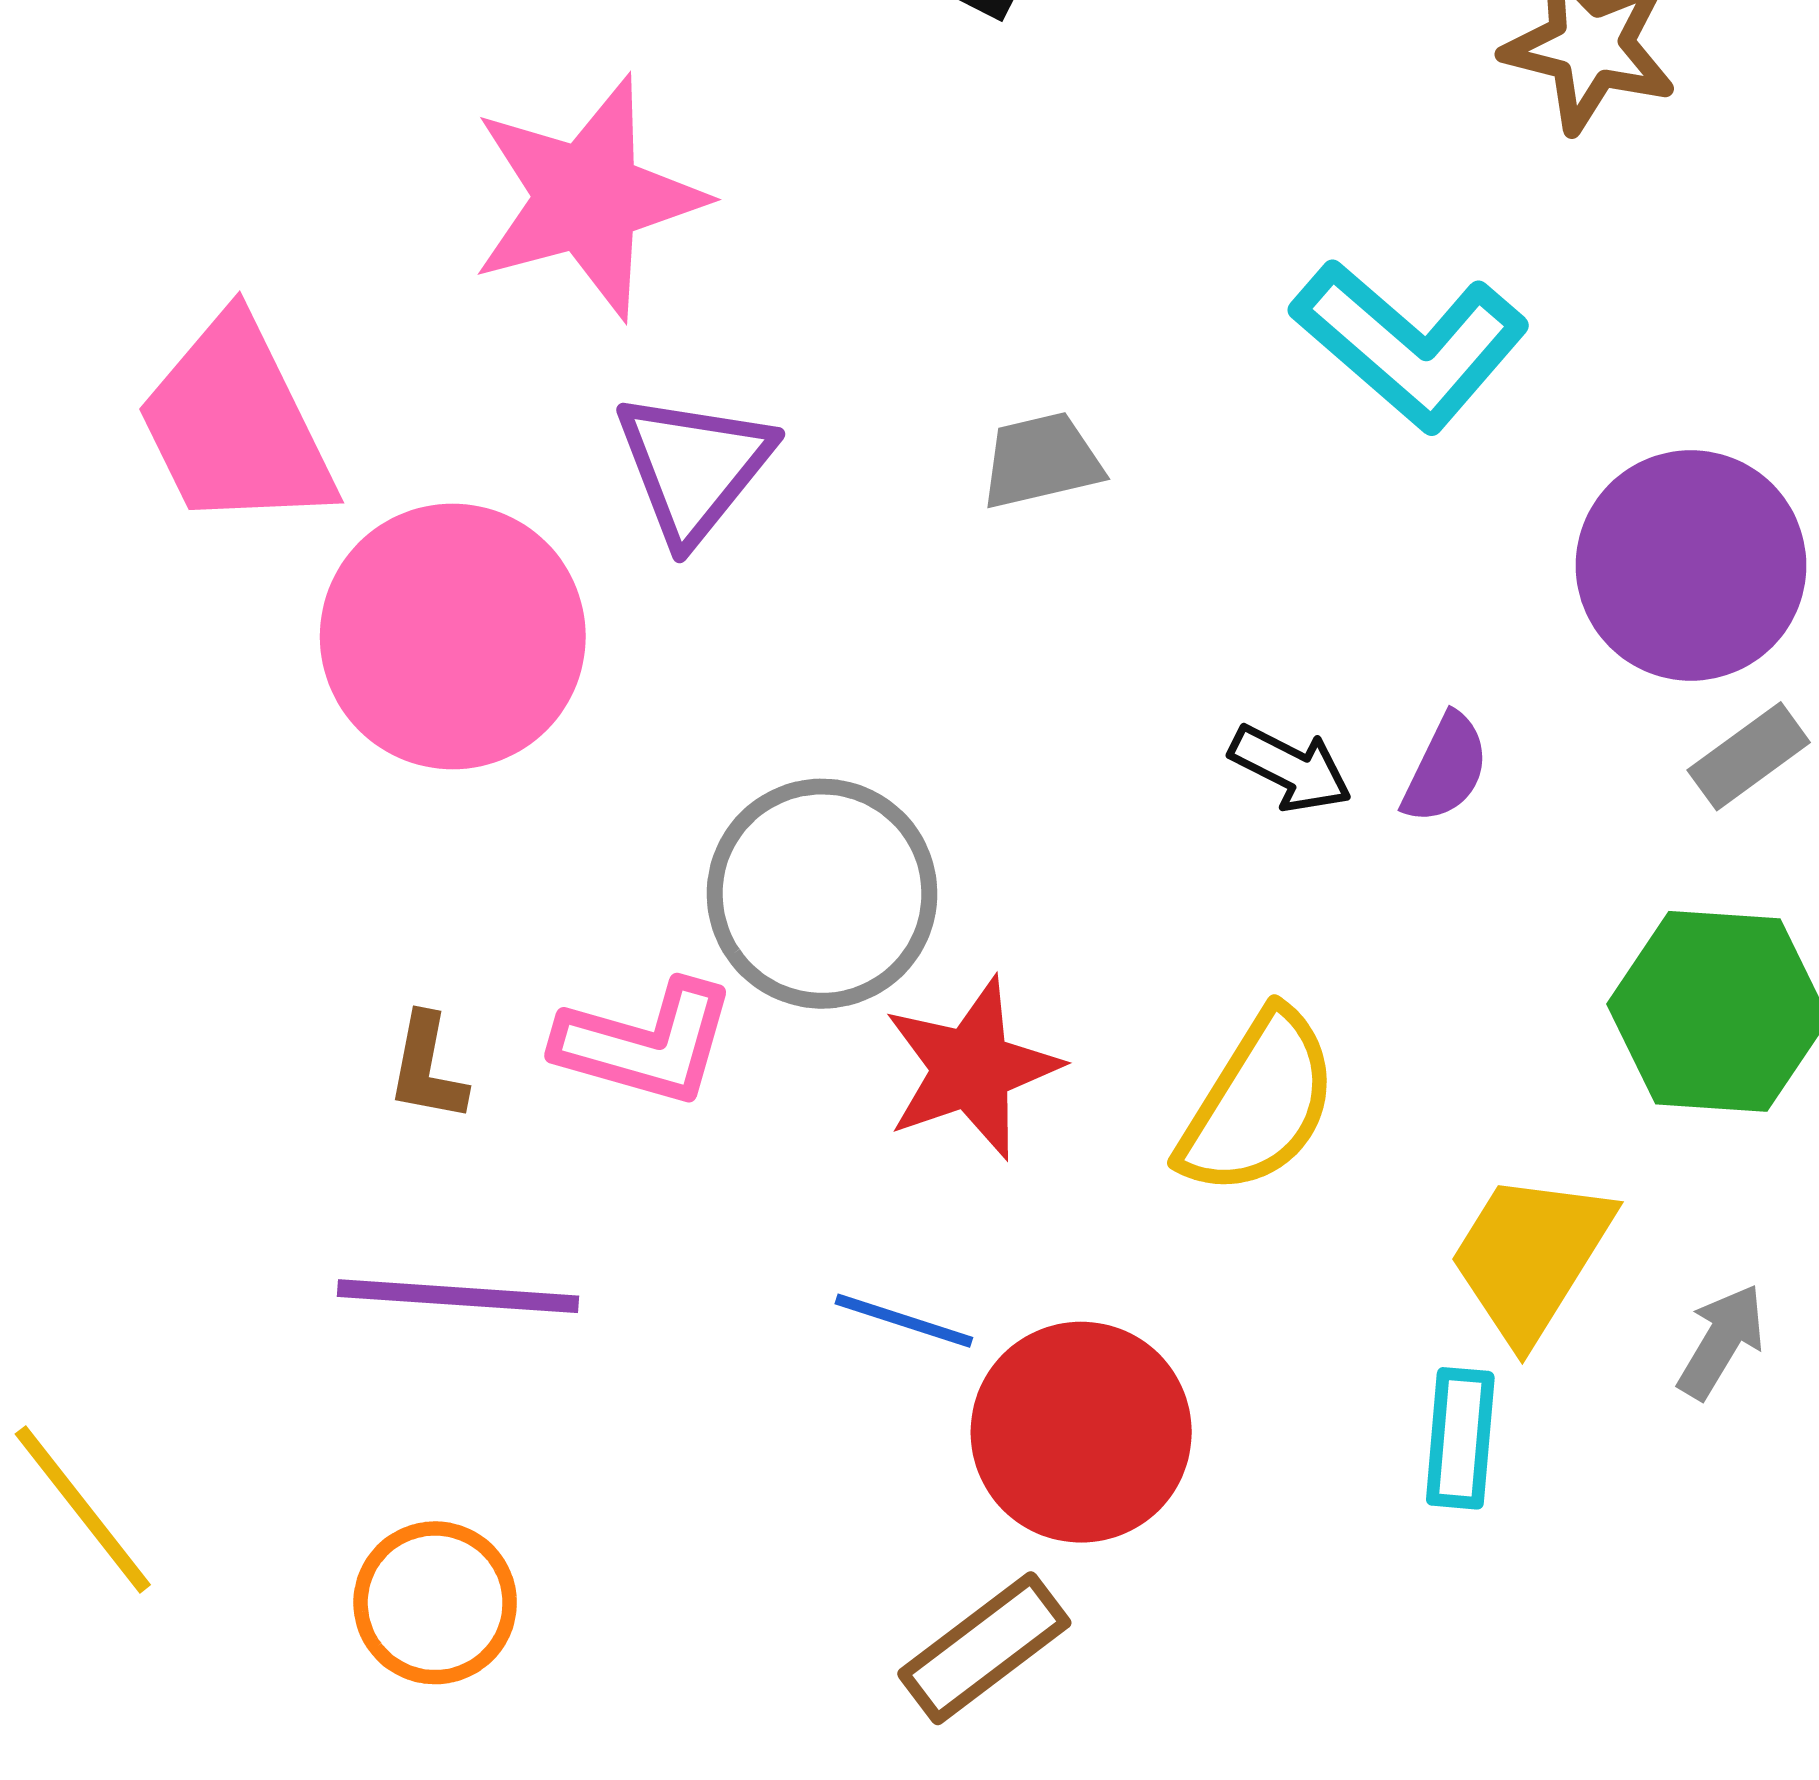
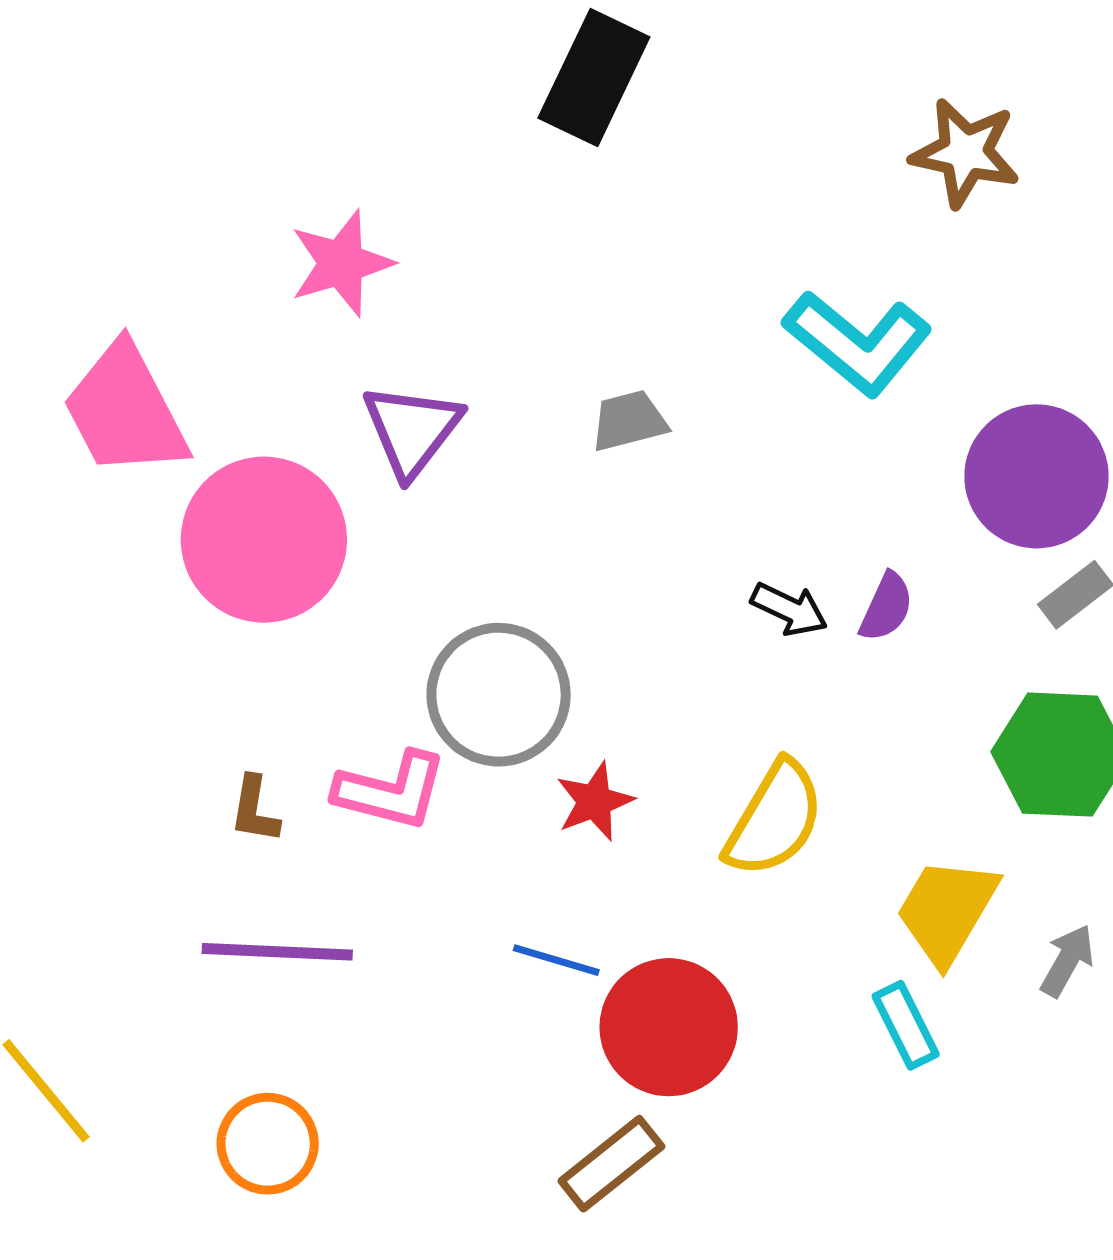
pink star: (587, 197) -> (341, 263), size x0.7
red star: (972, 1068) -> (595, 802), size x0.7
cyan rectangle: (1460, 1438) -> (906, 1025), turned -30

